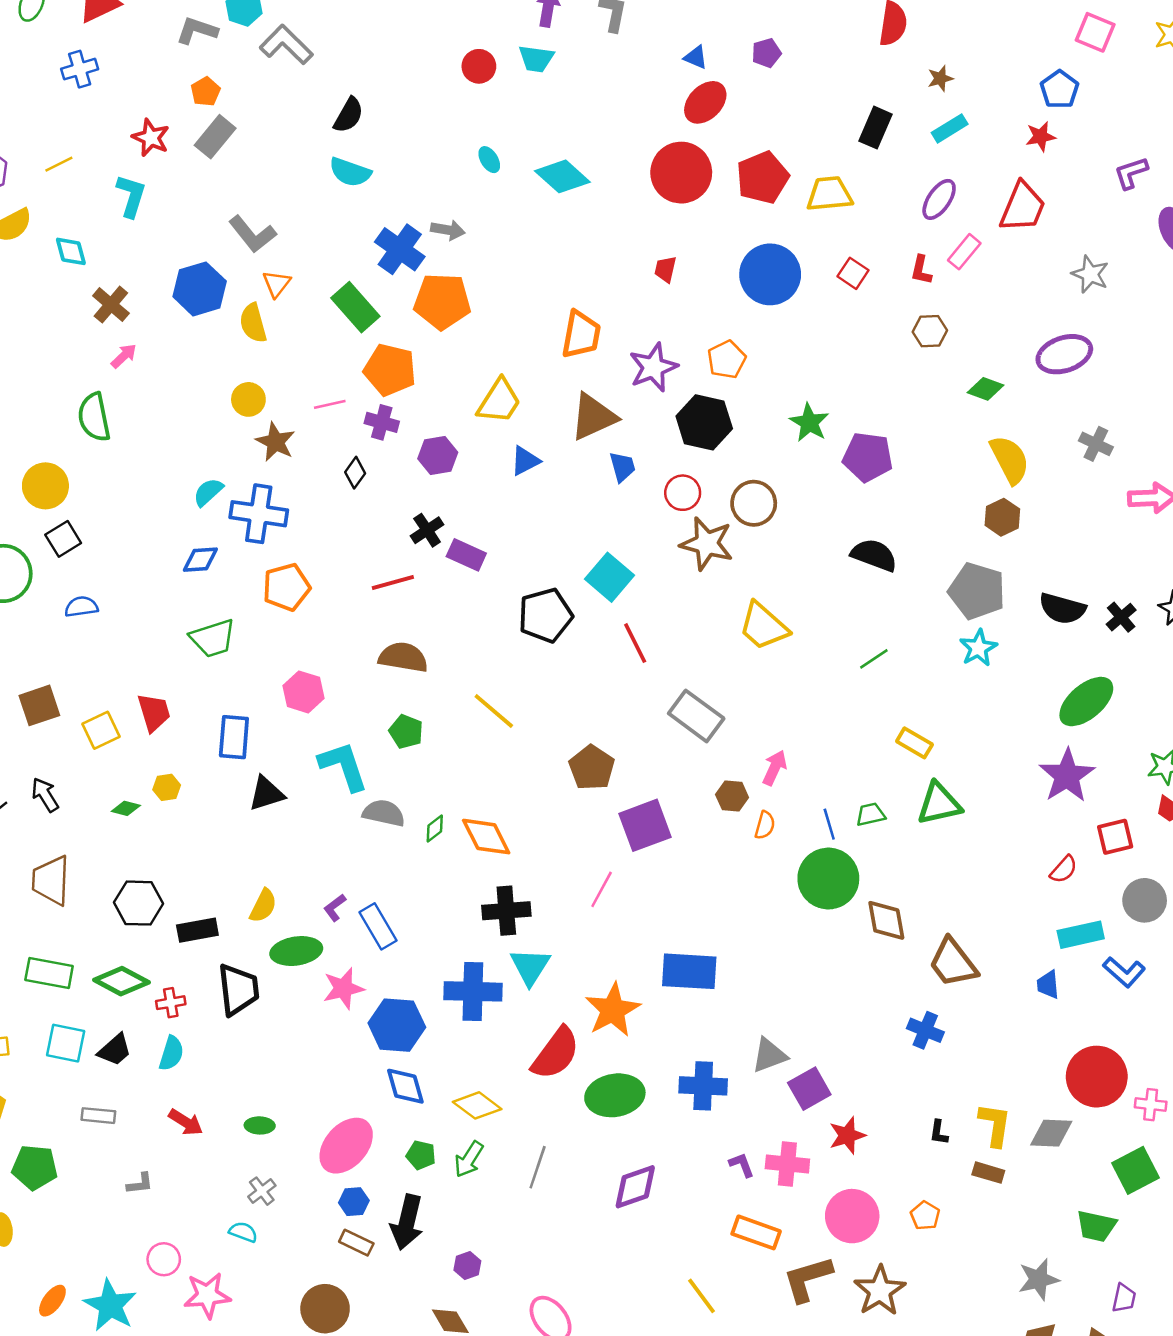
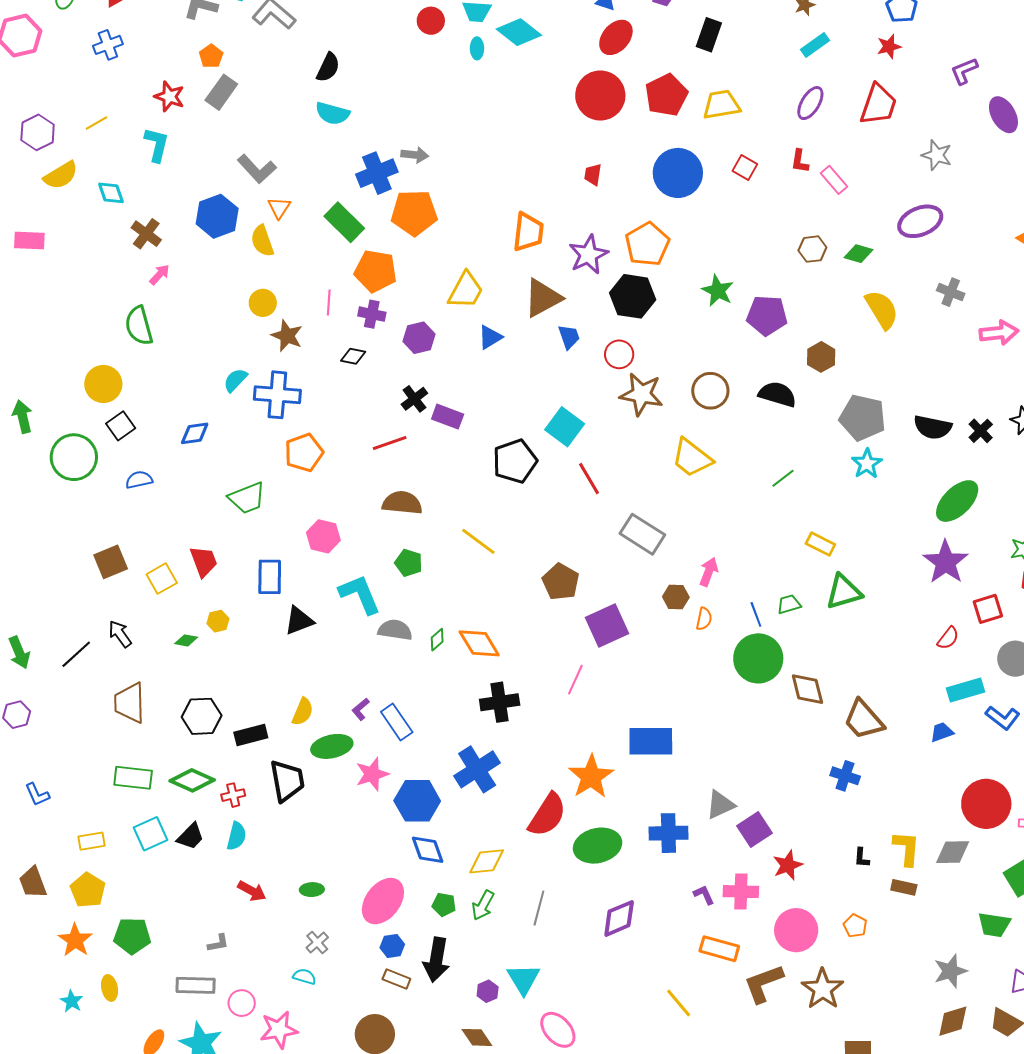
black rectangle: (876, 128) -> (709, 35), moved
cyan ellipse: (489, 160) -> (477, 48), moved, turned 35
cyan diamond: (562, 176) -> (519, 32), moved
blue cross: (400, 249) -> (377, 173), turned 36
pink rectangle: (964, 252) -> (834, 180), moved, turned -76
brown hexagon: (930, 331) -> (812, 249), moved
orange pentagon: (727, 359) -> (647, 244), size x1.4
pink line: (330, 404) -> (329, 302), turned -70
black diamond: (355, 473) -> (353, 356), turned 70
brown circle: (754, 503) -> (710, 391), moved
brown hexagon: (1002, 517) -> (821, 357), moved
blue diamond: (200, 560) -> (195, 433), moved
cyan triangle: (530, 967) -> (523, 979), moved
blue trapezoid: (1048, 985) -> (942, 732), turned 80
blue cross: (473, 991) -> (477, 769), turned -30
cyan square: (66, 1043) -> (150, 834), turned -32
yellow diamond: (477, 1105) -> (487, 861), turned -39
gray rectangle: (98, 1116) -> (196, 985), moved, size x1.4

